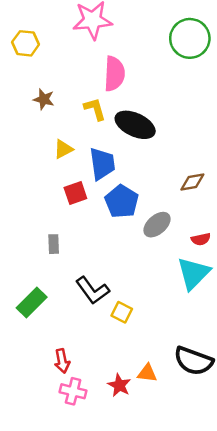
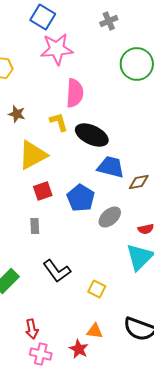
yellow triangle: (63, 149) -> (33, 155), size x1.8
blue trapezoid: (102, 164) -> (111, 167), moved, turned -68
gray rectangle: (54, 244) -> (35, 226), moved
yellow square: (122, 312) -> (97, 289), moved
orange triangle: (147, 373) -> (95, 331), moved

